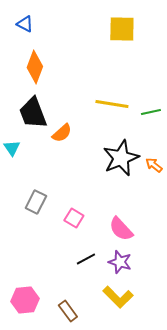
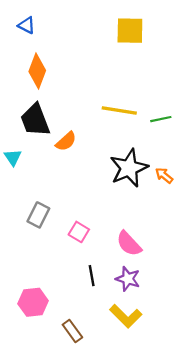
black line: (86, 259) -> (92, 276), turned -72
pink hexagon: (25, 300) -> (33, 302), moved

